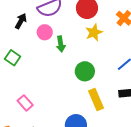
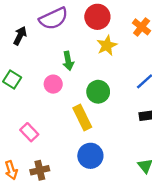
pink circle: (45, 32) -> (53, 84), moved
yellow rectangle: (96, 100) -> (82, 117), moved

